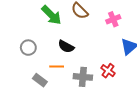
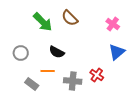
pink cross: (113, 19) -> (113, 24), moved, turned -32

